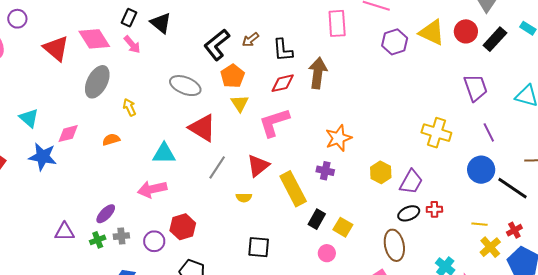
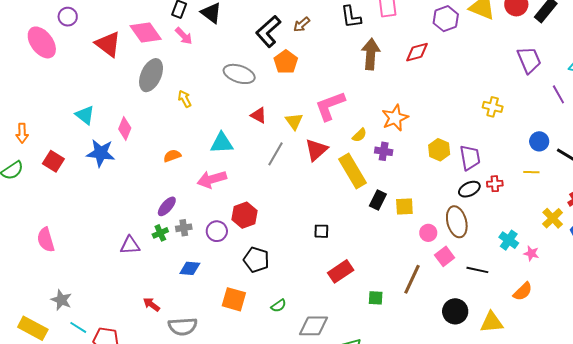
black L-shape: (283, 50) -> (351, 17), moved
red diamond: (283, 83) -> (417, 52), moved
yellow triangle: (240, 103) -> (294, 121), moved
red triangle: (202, 128) -> (259, 115), size x0.6
purple line: (489, 132) -> (558, 94), moved
yellow cross: (436, 133) -> (493, 107), size x0.7
pink diamond: (68, 134) -> (125, 128), turned -50
orange semicircle: (111, 140) -> (172, 156), moved
blue circle: (481, 170) -> (539, 141), size x0.7
purple trapezoid: (411, 182) -> (470, 158), turned -36
yellow semicircle: (244, 198) -> (359, 135), moved, turned -42
yellow line: (479, 224) -> (531, 172), moved
yellow square: (343, 227) -> (404, 207), turned -30
purple triangle: (65, 232) -> (130, 245), moved
black square: (259, 247) -> (321, 231), size x0.7
pink circle: (327, 253) -> (428, 233), moved

